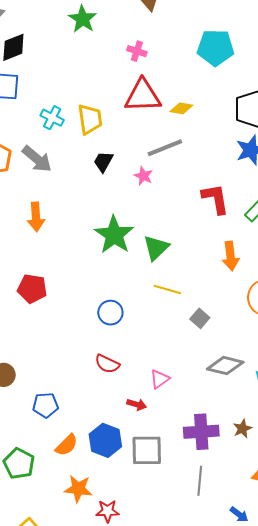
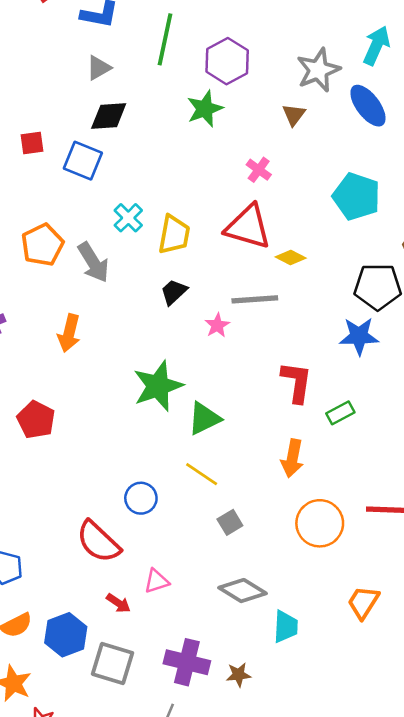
blue circle: (110, 313) -> (141, 498), moved
red semicircle: (107, 364) -> (98, 542), size x1.5

